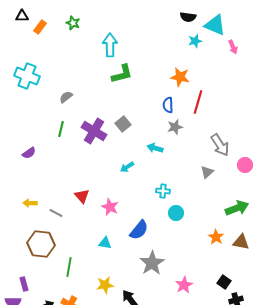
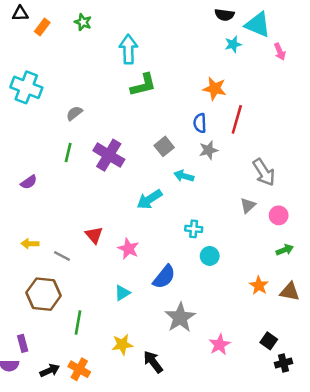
gray square: (123, 124) -> (164, 146), moved
pink circle: (245, 165) -> (279, 215), moved
cyan arrow: (127, 167) -> (149, 199), size x1.5
green arrow: (237, 208) -> (285, 250), size x0.6
cyan triangle: (105, 243) -> (122, 293), turned -40

